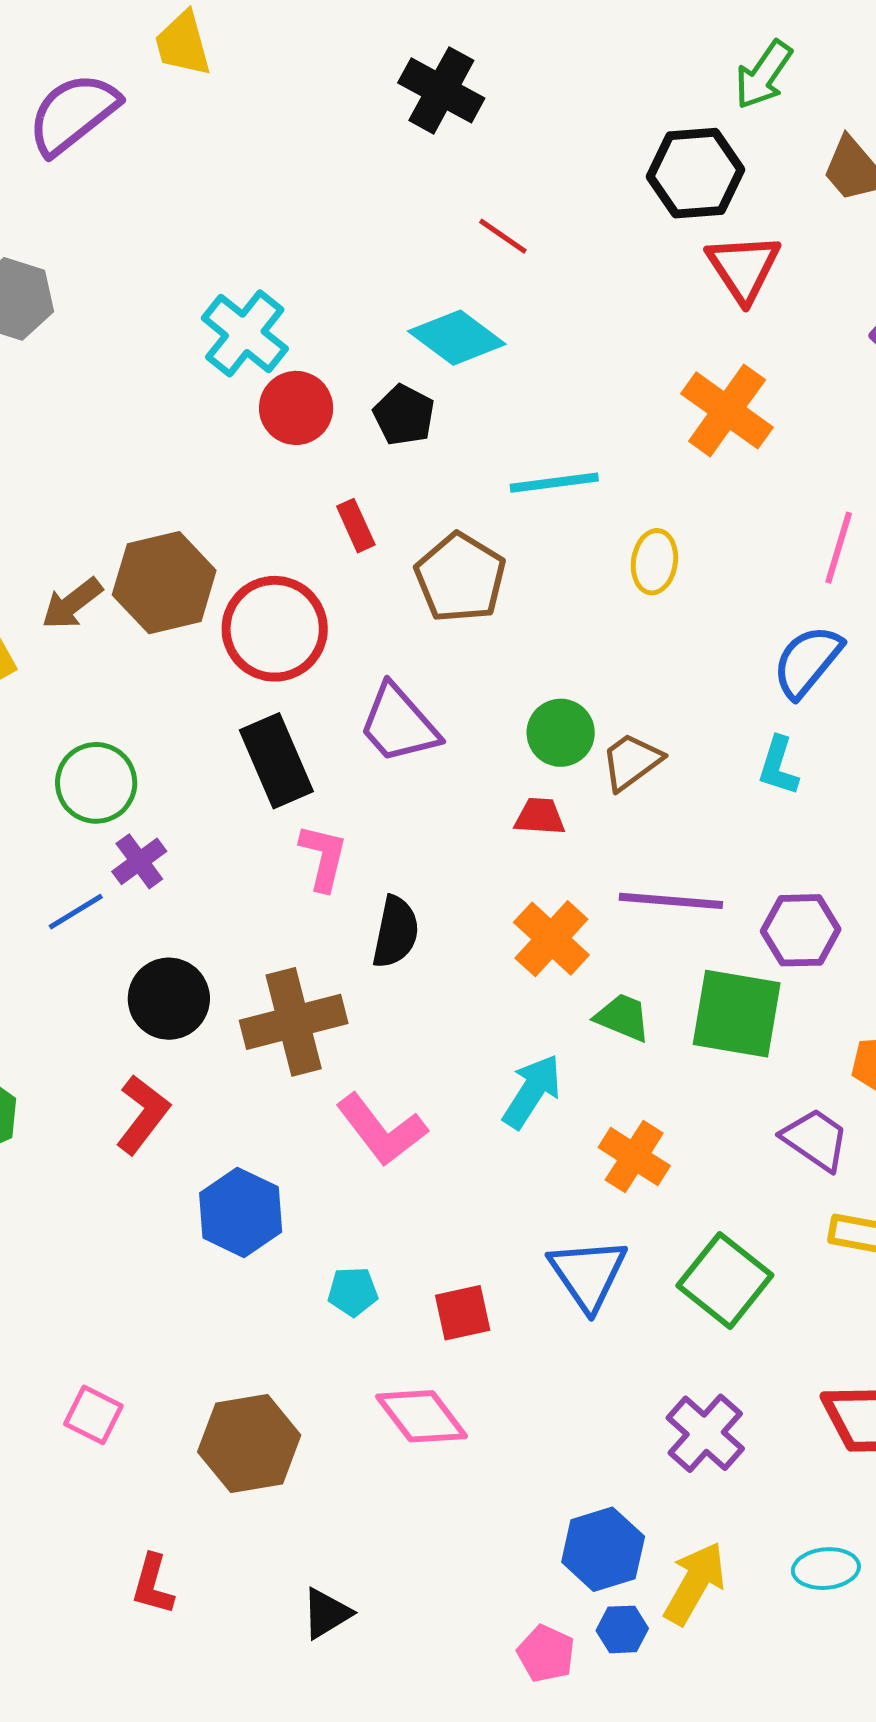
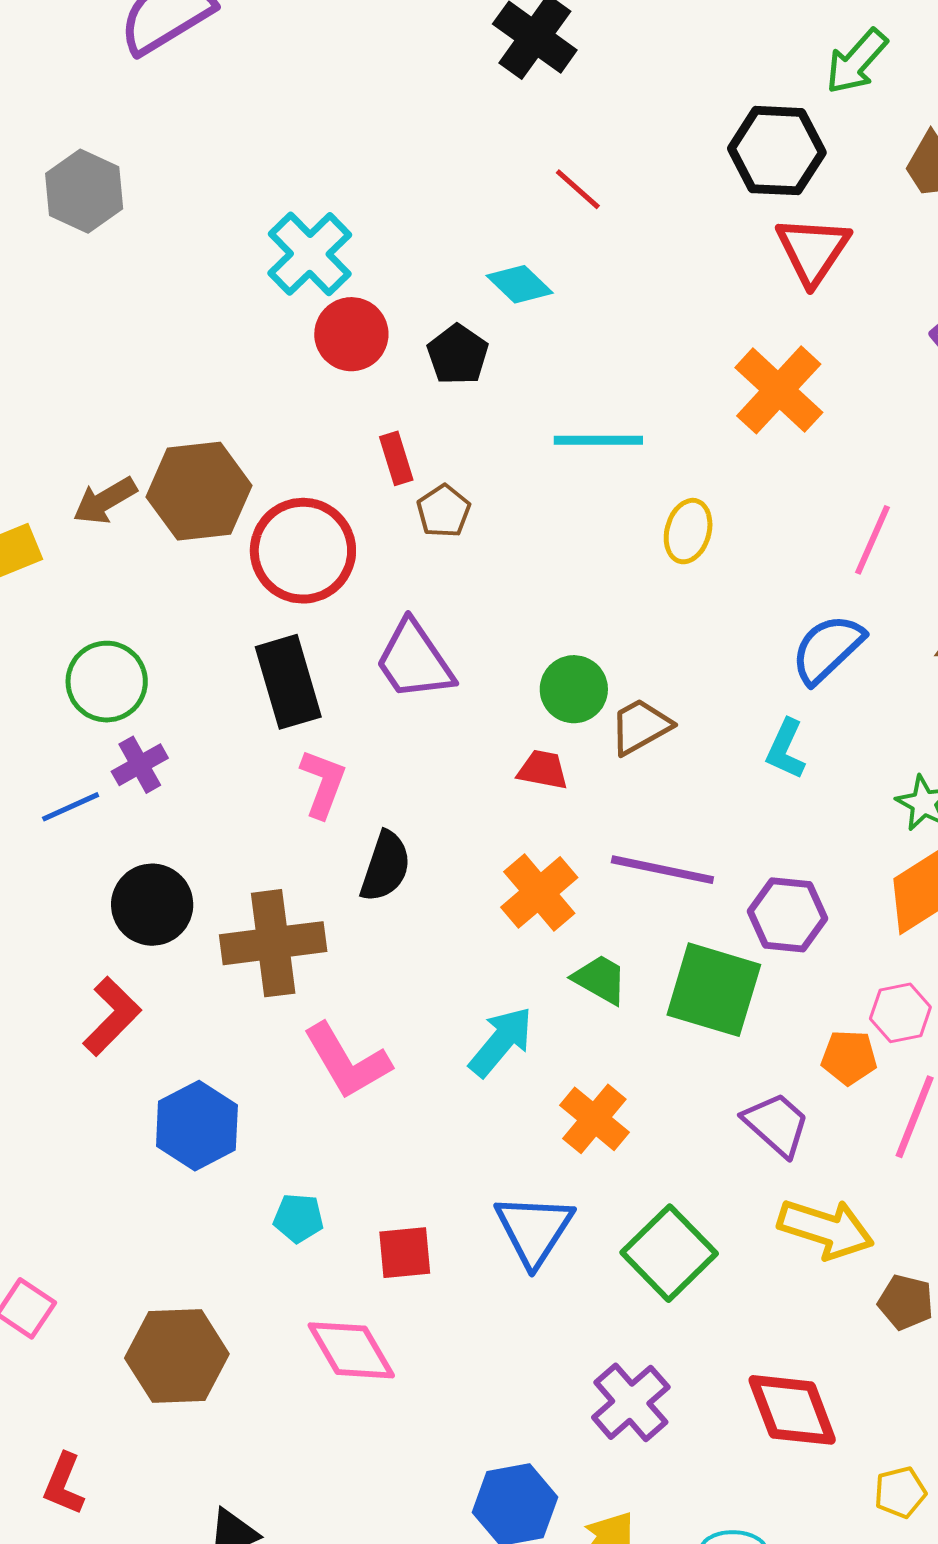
cyan diamond: (457, 338) -> (520, 284), size x0.7
brown pentagon: (460, 578) -> (444, 511), moved, size x0.6

